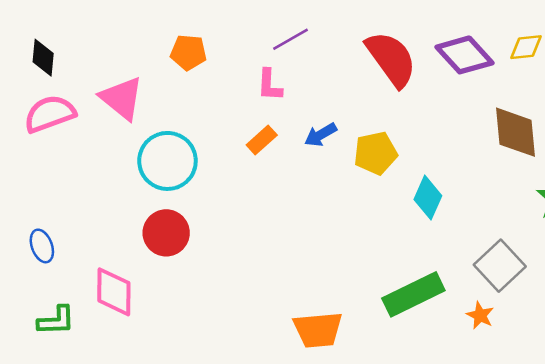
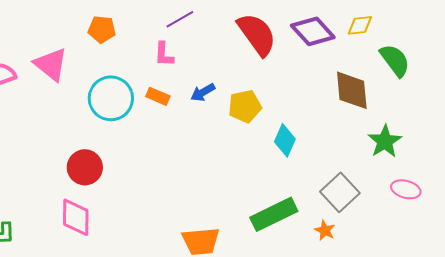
orange rectangle: (262, 140) -> (158, 96), turned 65
cyan circle: (167, 161) -> (111, 98), moved
pink diamond: (114, 292) -> (76, 217), moved

